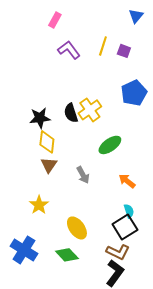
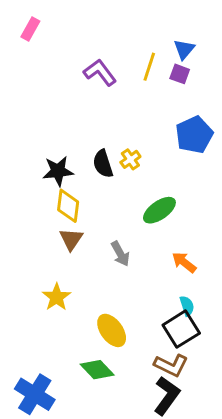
blue triangle: (136, 16) -> (184, 49), moved
pink rectangle: (55, 20) -> (30, 29), moved
yellow cross: (90, 110) -> (130, 159), size x0.6
blue cross: (24, 250) -> (35, 394), moved

